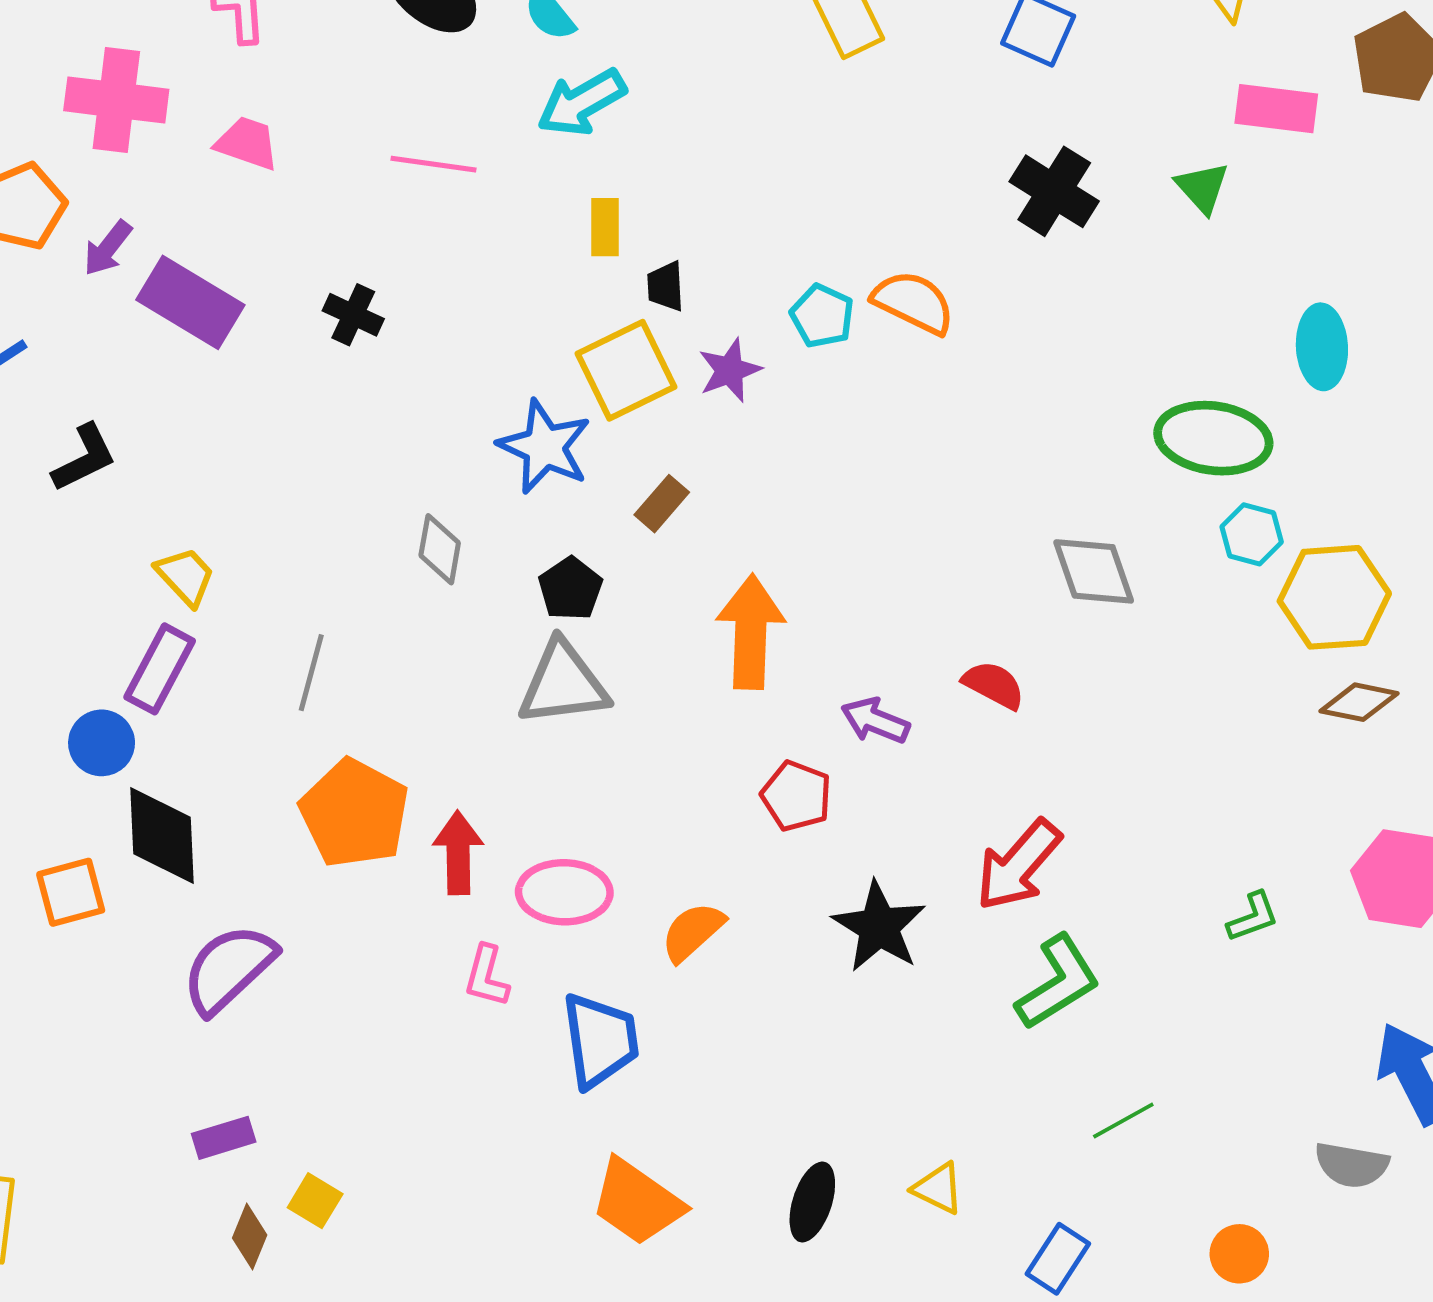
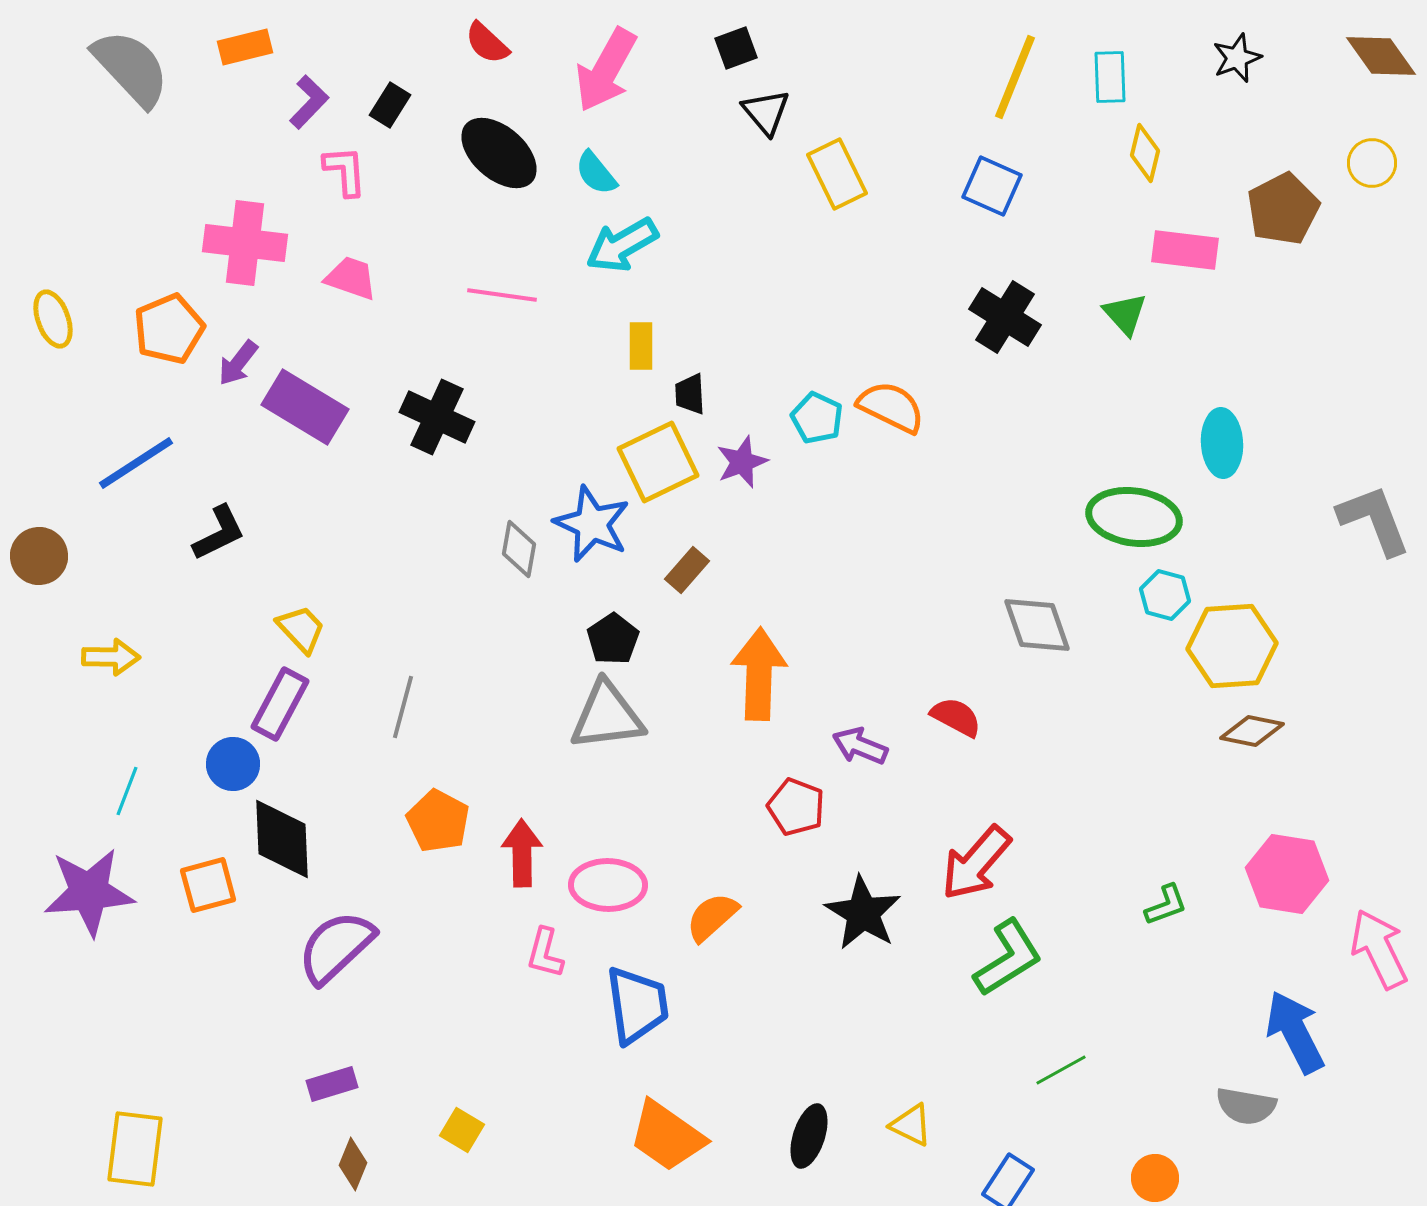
black cross: (353, 315) -> (437, 417), size x1.5
gray diamond: (440, 549) -> (519, 549), moved
orange pentagon: (355, 813) -> (438, 821), size x0.7
yellow square: (315, 1201) -> (462, 1130), moved

